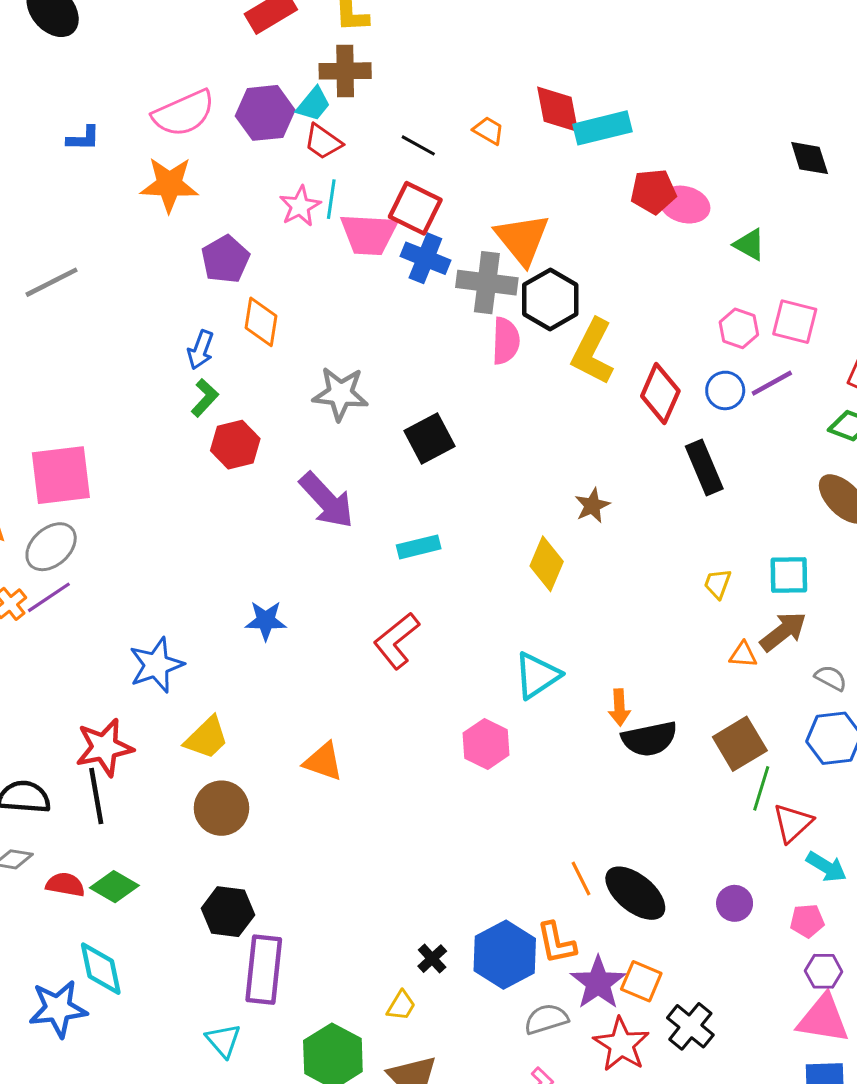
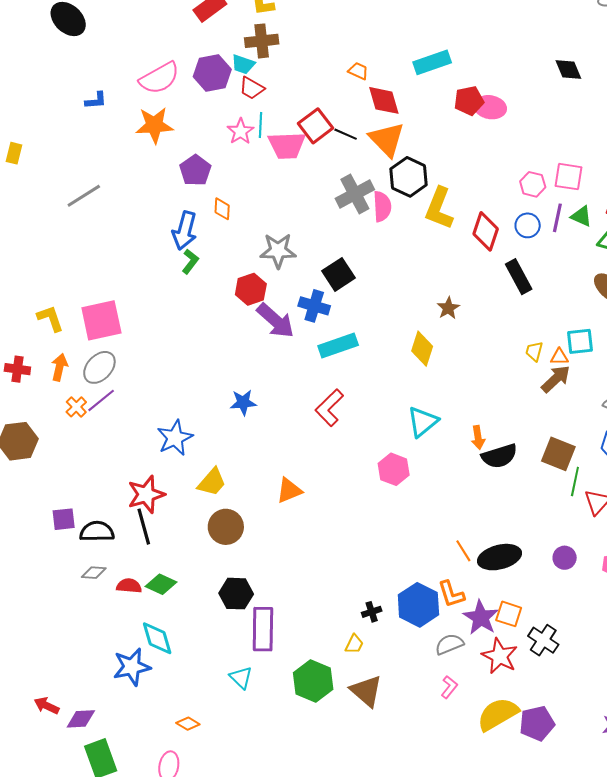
cyan trapezoid: (313, 104) -> (243, 64), turned 75
red diamond: (558, 109) -> (384, 100), moved
black line: (418, 145) -> (346, 134), moved
red square: (415, 208) -> (315, 126), turned 32
green triangle: (749, 245) -> (581, 216), moved
blue cross: (425, 258) -> (314, 306), moved
gray cross: (487, 283) -> (355, 194), moved, turned -30
orange diamond: (261, 322) -> (222, 209), size x0.7
blue arrow: (201, 350) -> (185, 231), size x1.5
purple line: (772, 383) -> (557, 218), turned -44
red hexagon: (235, 445) -> (251, 289), moved
cyan rectangle: (419, 547) -> (338, 345), size x1.4
brown arrow: (783, 632) -> (556, 379), moved
orange triangle: (743, 655) -> (559, 357), moved
brown square: (740, 744) -> (558, 454), turned -32
orange triangle: (323, 762) -> (289, 490), turned -36
black ellipse: (635, 893) -> (500, 557), turned -48
black cross: (432, 959) -> (372, 612), turned 30

